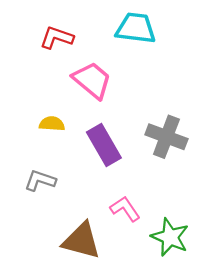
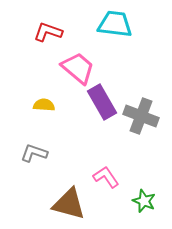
purple rectangle: (104, 145) -> (102, 102), moved
green star: (170, 237) -> (144, 201), size x0.7

